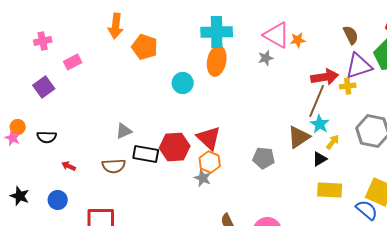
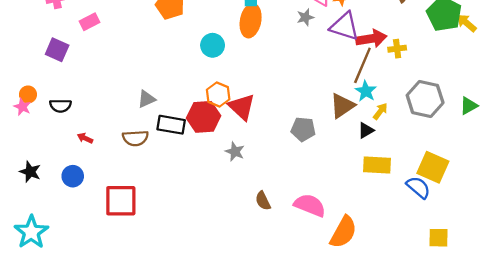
purple triangle: (359, 66) -> (345, 26), moved, turned 36
purple square: (44, 87) -> (57, 50), turned -30
orange hexagon: (210, 162) -> (218, 95), moved

